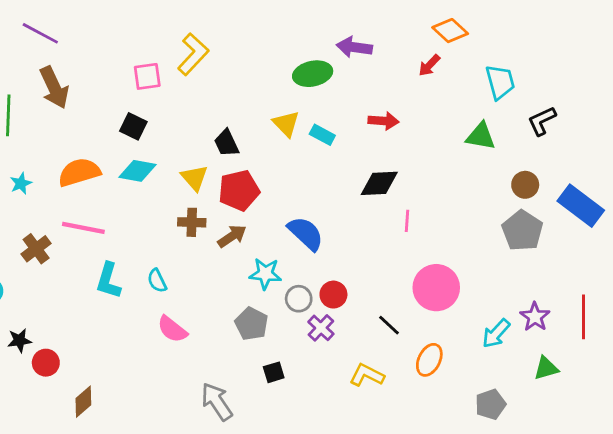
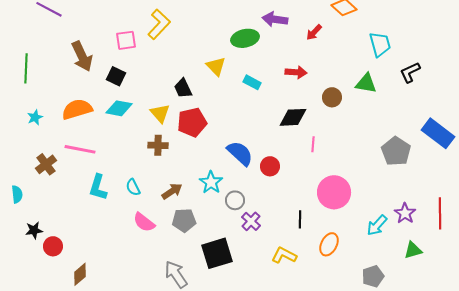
red arrow: (429, 65) -> (314, 32), moved
brown arrow: (54, 88) -> (82, 56), moved
yellow triangle: (286, 124) -> (216, 66), moved
brown circle: (525, 185) -> (332, 97), moved
brown arrow: (232, 236) -> (172, 191), moved
cyan star: (265, 274) -> (211, 182), turned 30
red circle: (333, 295) -> (270, 166), moved
gray pentagon: (251, 324) -> (184, 220), moved, turned -30
black line: (389, 325) -> (300, 219), turned 48
black square: (274, 372) -> (217, 253), size x2.0

